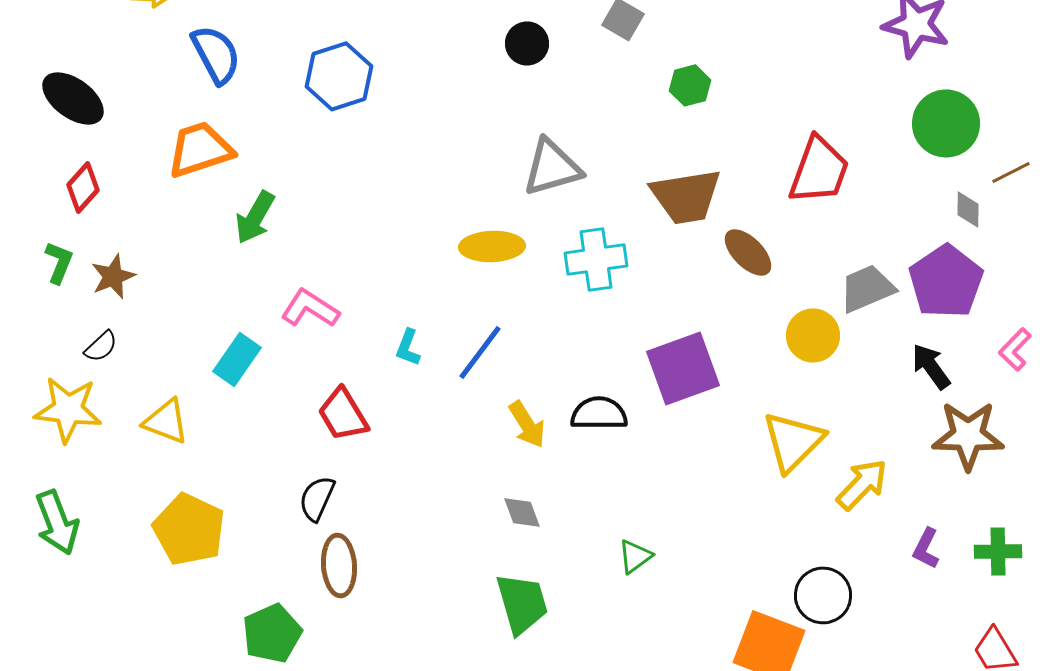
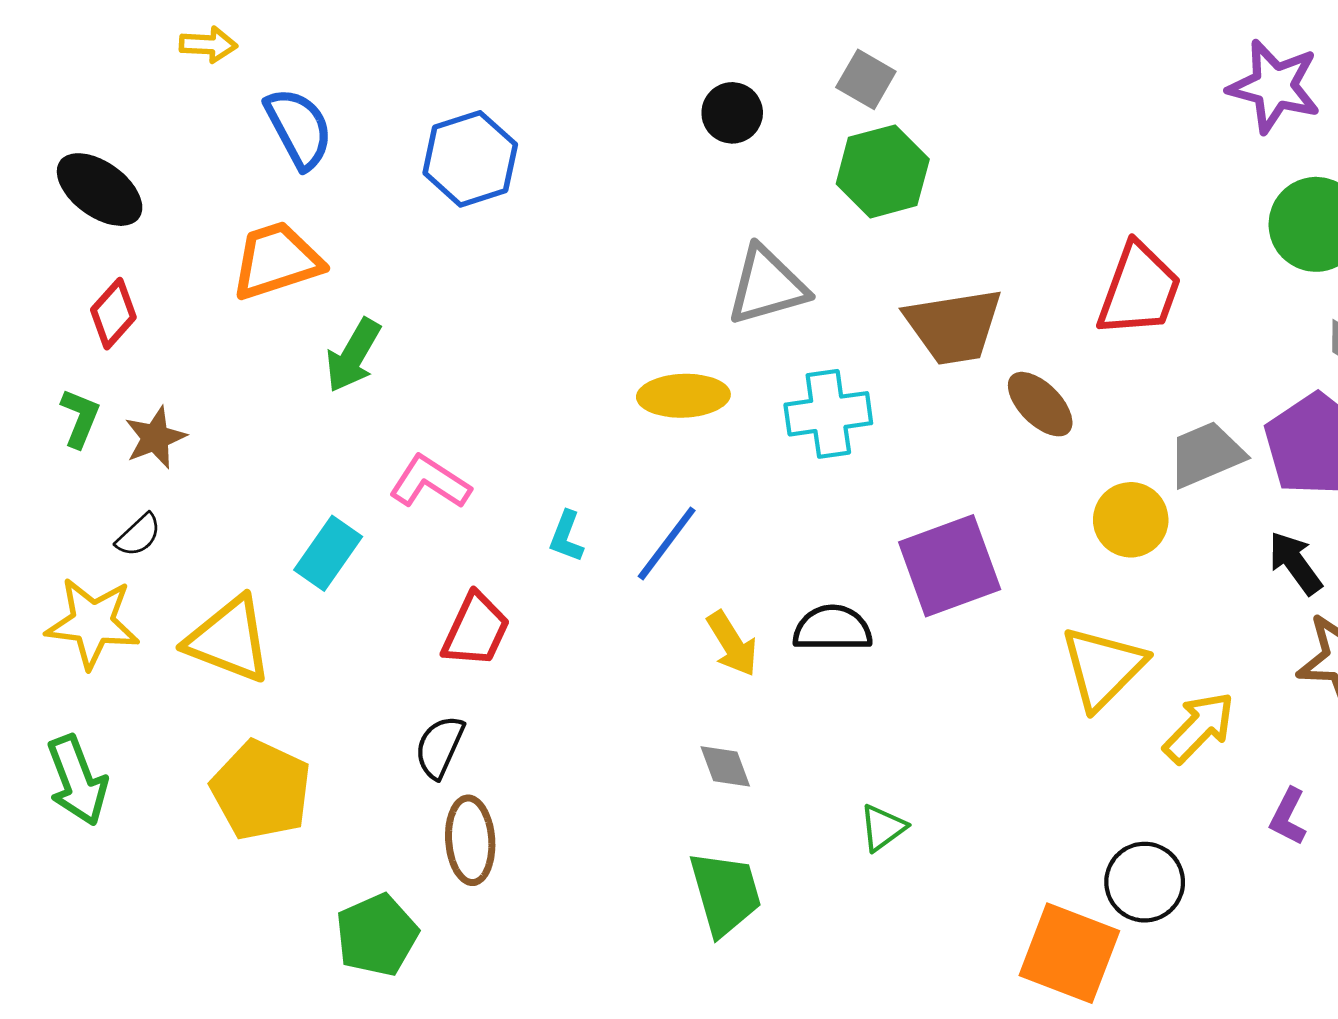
green hexagon: (690, 85) -> (883, 171), moved, size x1.6
red trapezoid: (343, 414) -> (476, 630), turned -124
yellow triangle: (166, 421) -> (229, 640), size x1.4

